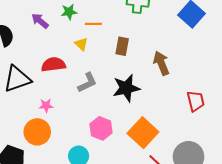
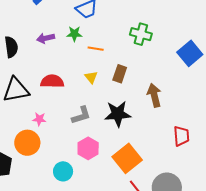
purple arrow: (40, 21) -> (46, 38), turned -60
yellow triangle: (81, 44) -> (91, 77), moved
gray L-shape: (87, 83) -> (81, 115), moved

